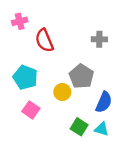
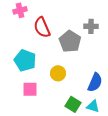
gray pentagon: (81, 76) -> (70, 41), moved
pink square: (31, 110) -> (30, 89), turned -35

